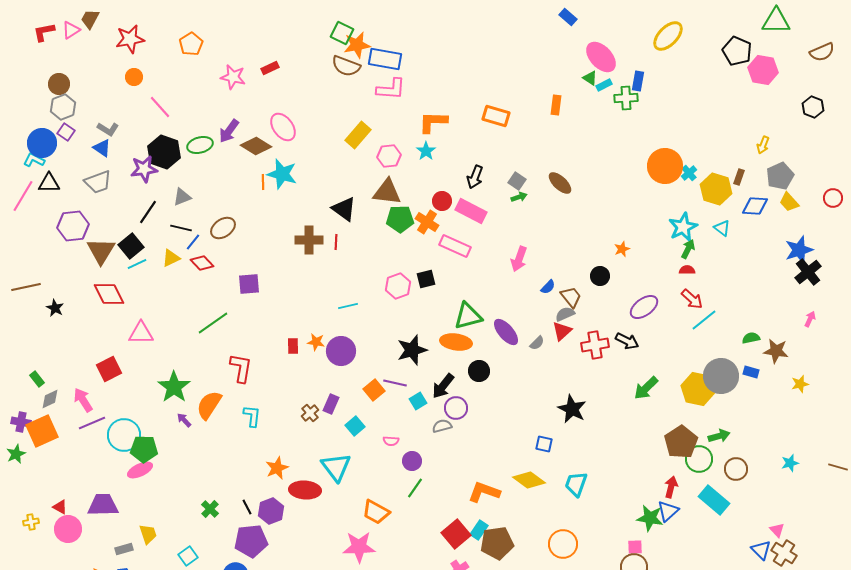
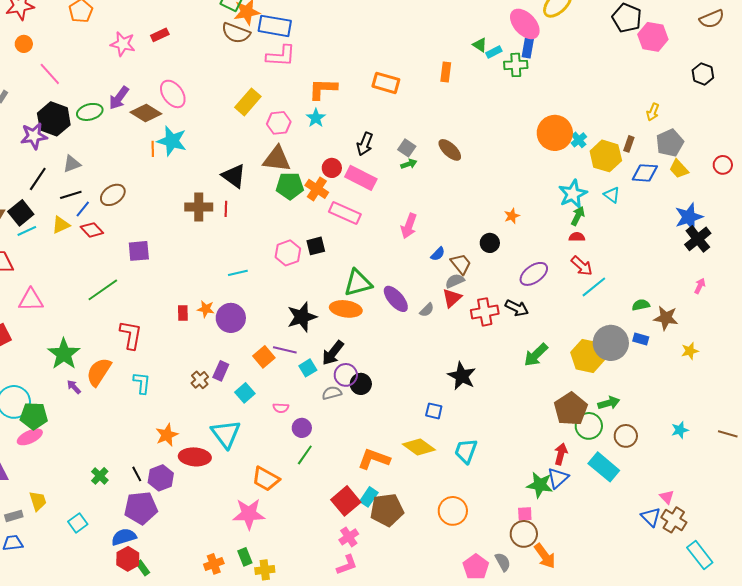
pink ellipse: (601, 57) -> (525, 24), moved
black line: (181, 228) -> (71, 195), turned -30
black circle: (479, 371) -> (361, 384), moved

